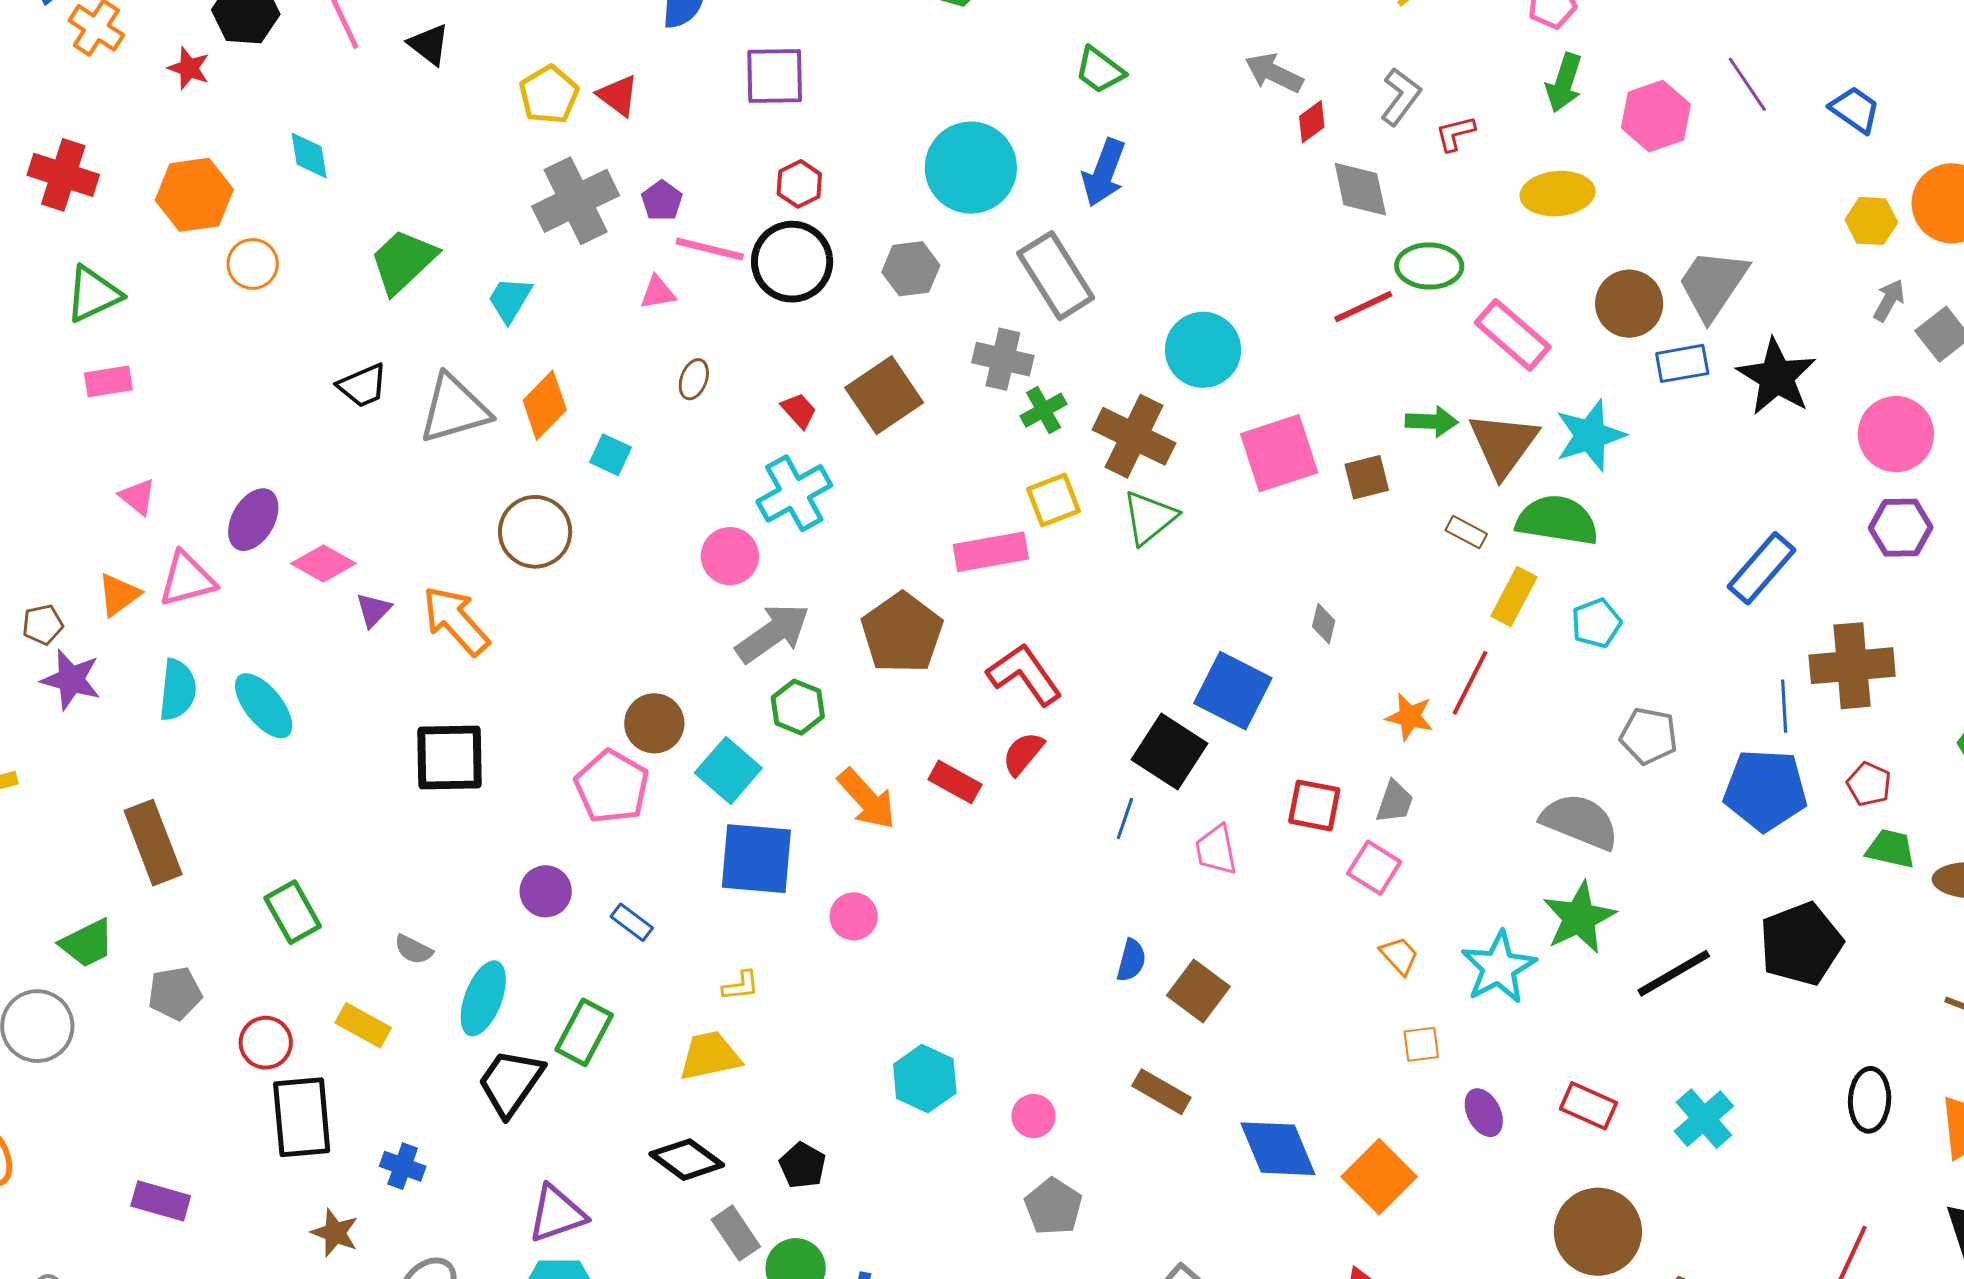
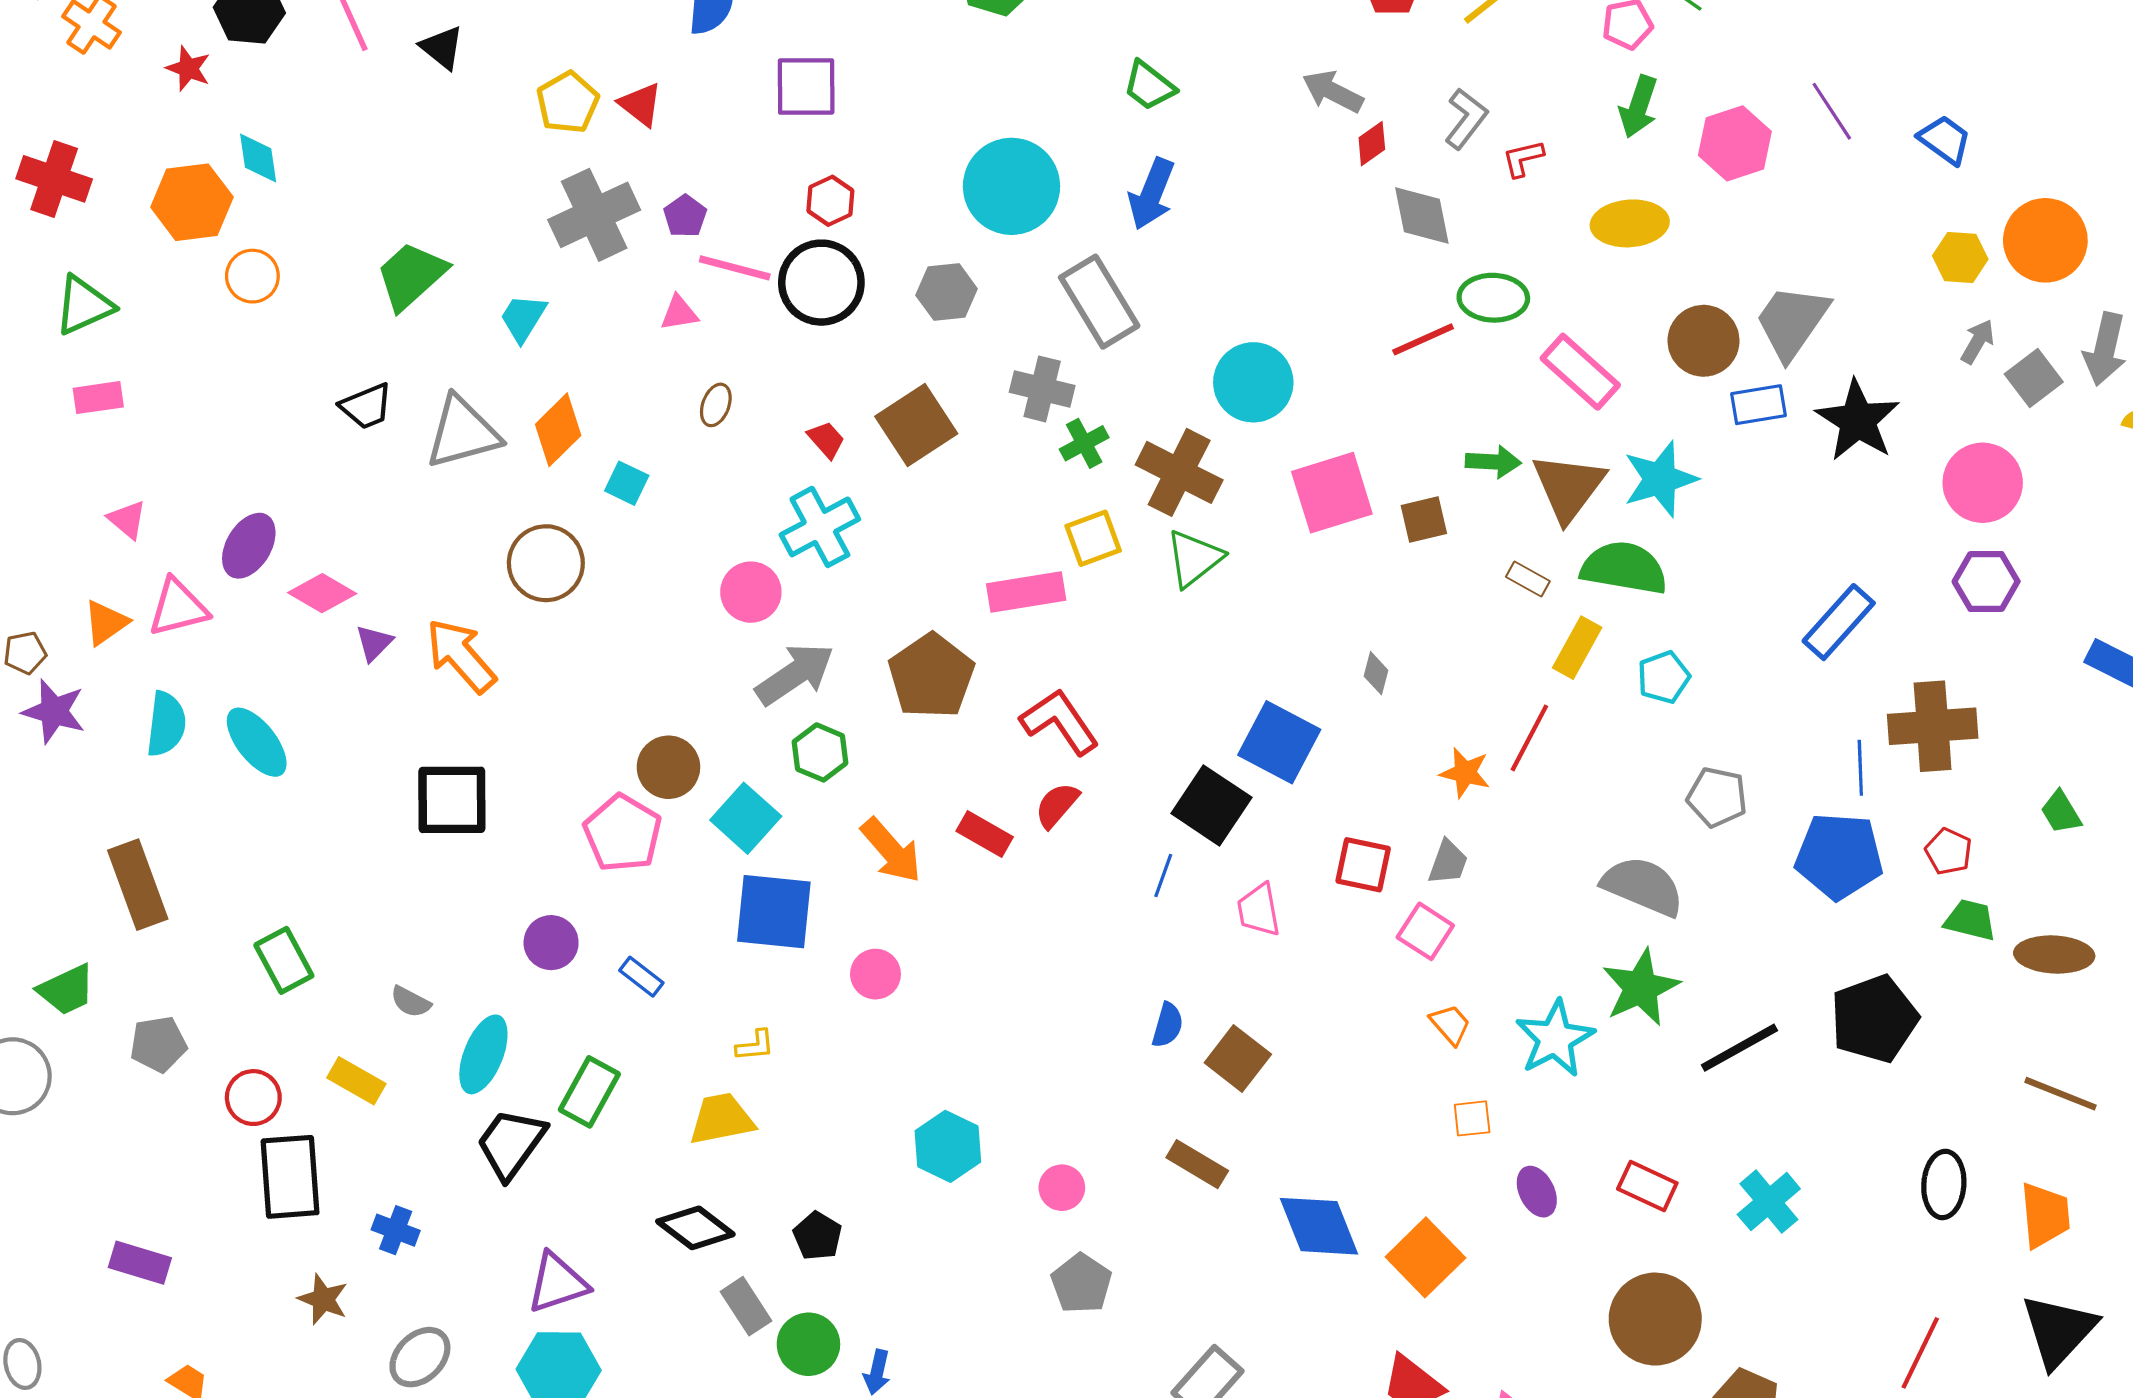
cyan diamond: (309, 156) -> (258, 158), moved

